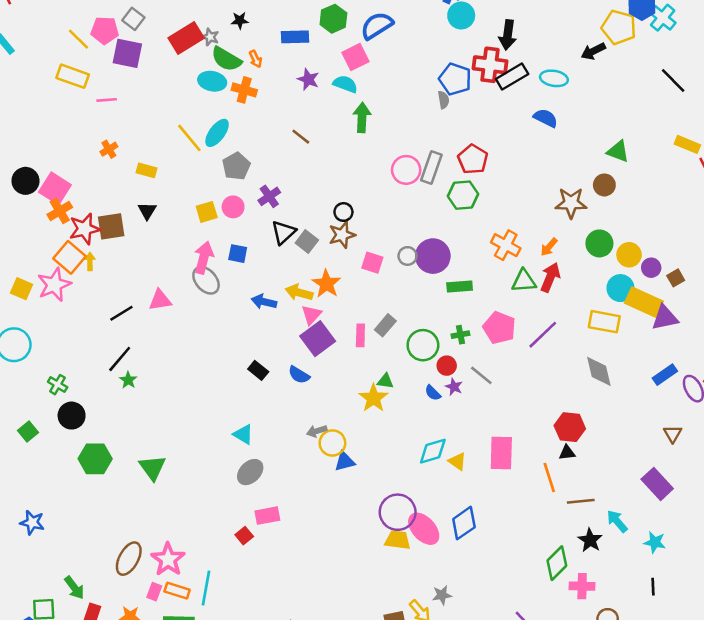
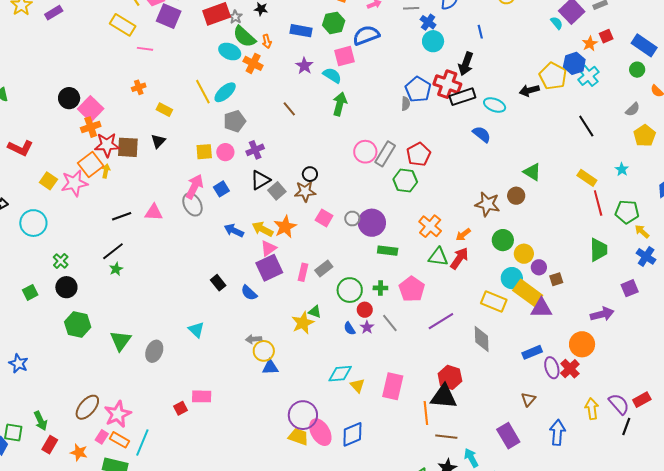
blue square: (238, 254) -> (221, 189), turned 35
purple line: (543, 335) -> (441, 321), moved
black triangle: (567, 453) -> (444, 397), size x2.0
gray ellipse: (250, 472) -> (154, 351), moved, turned -35

